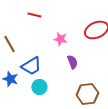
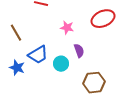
cyan circle: (39, 87) -> (61, 64), moved

